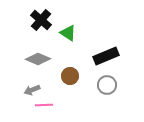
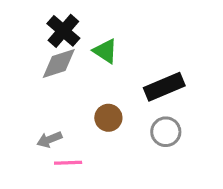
gray diamond: (38, 59) -> (59, 63), moved, turned -40

